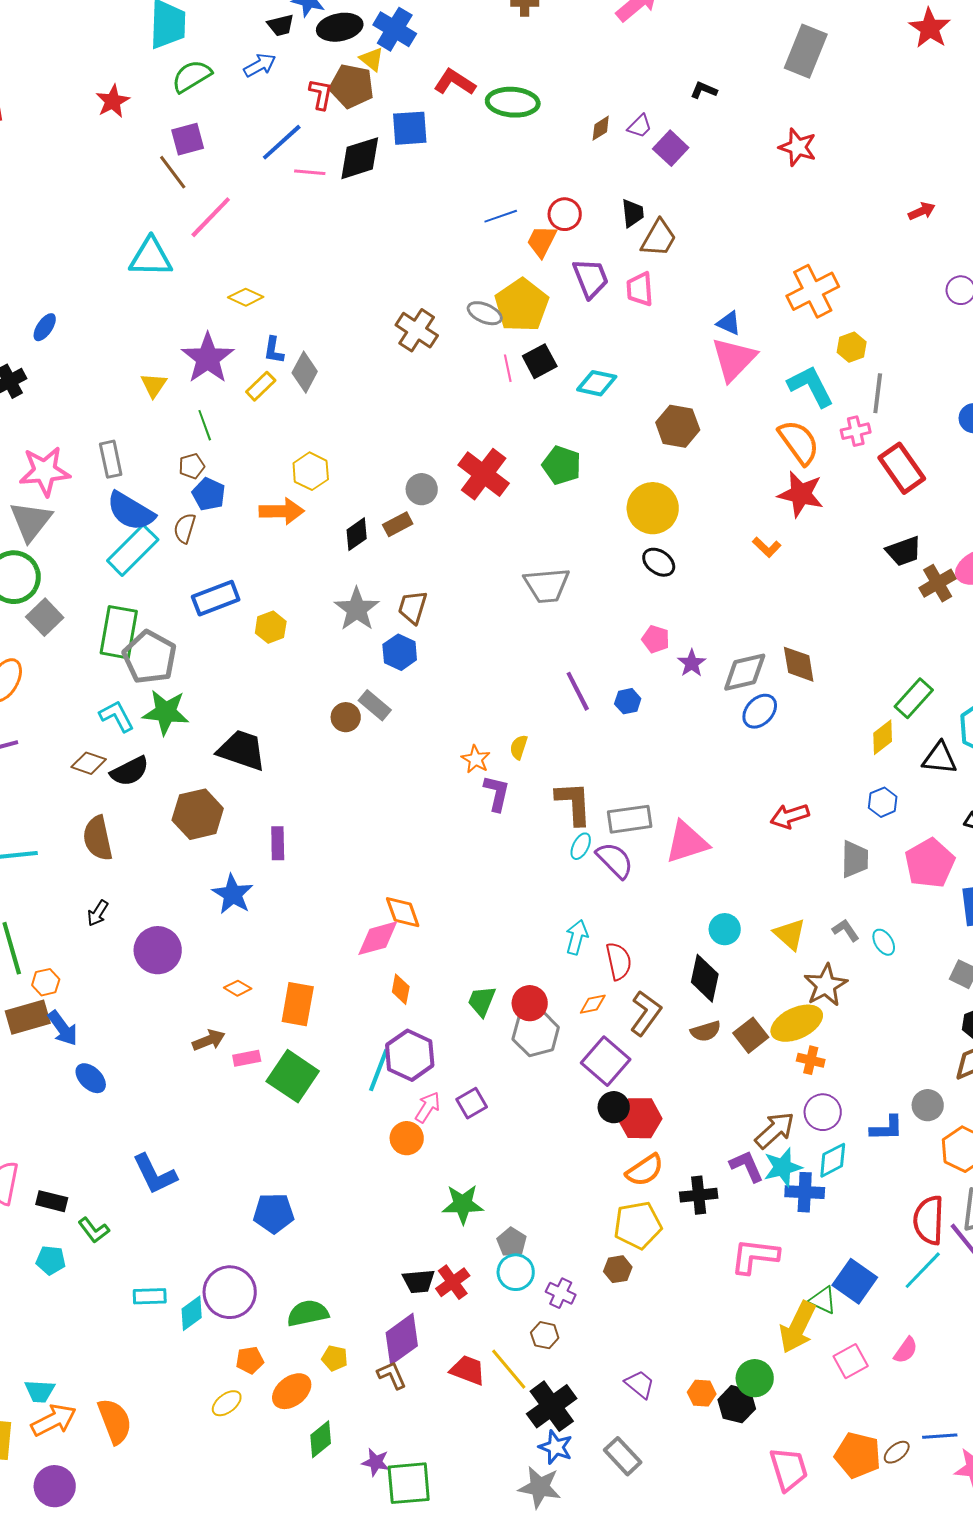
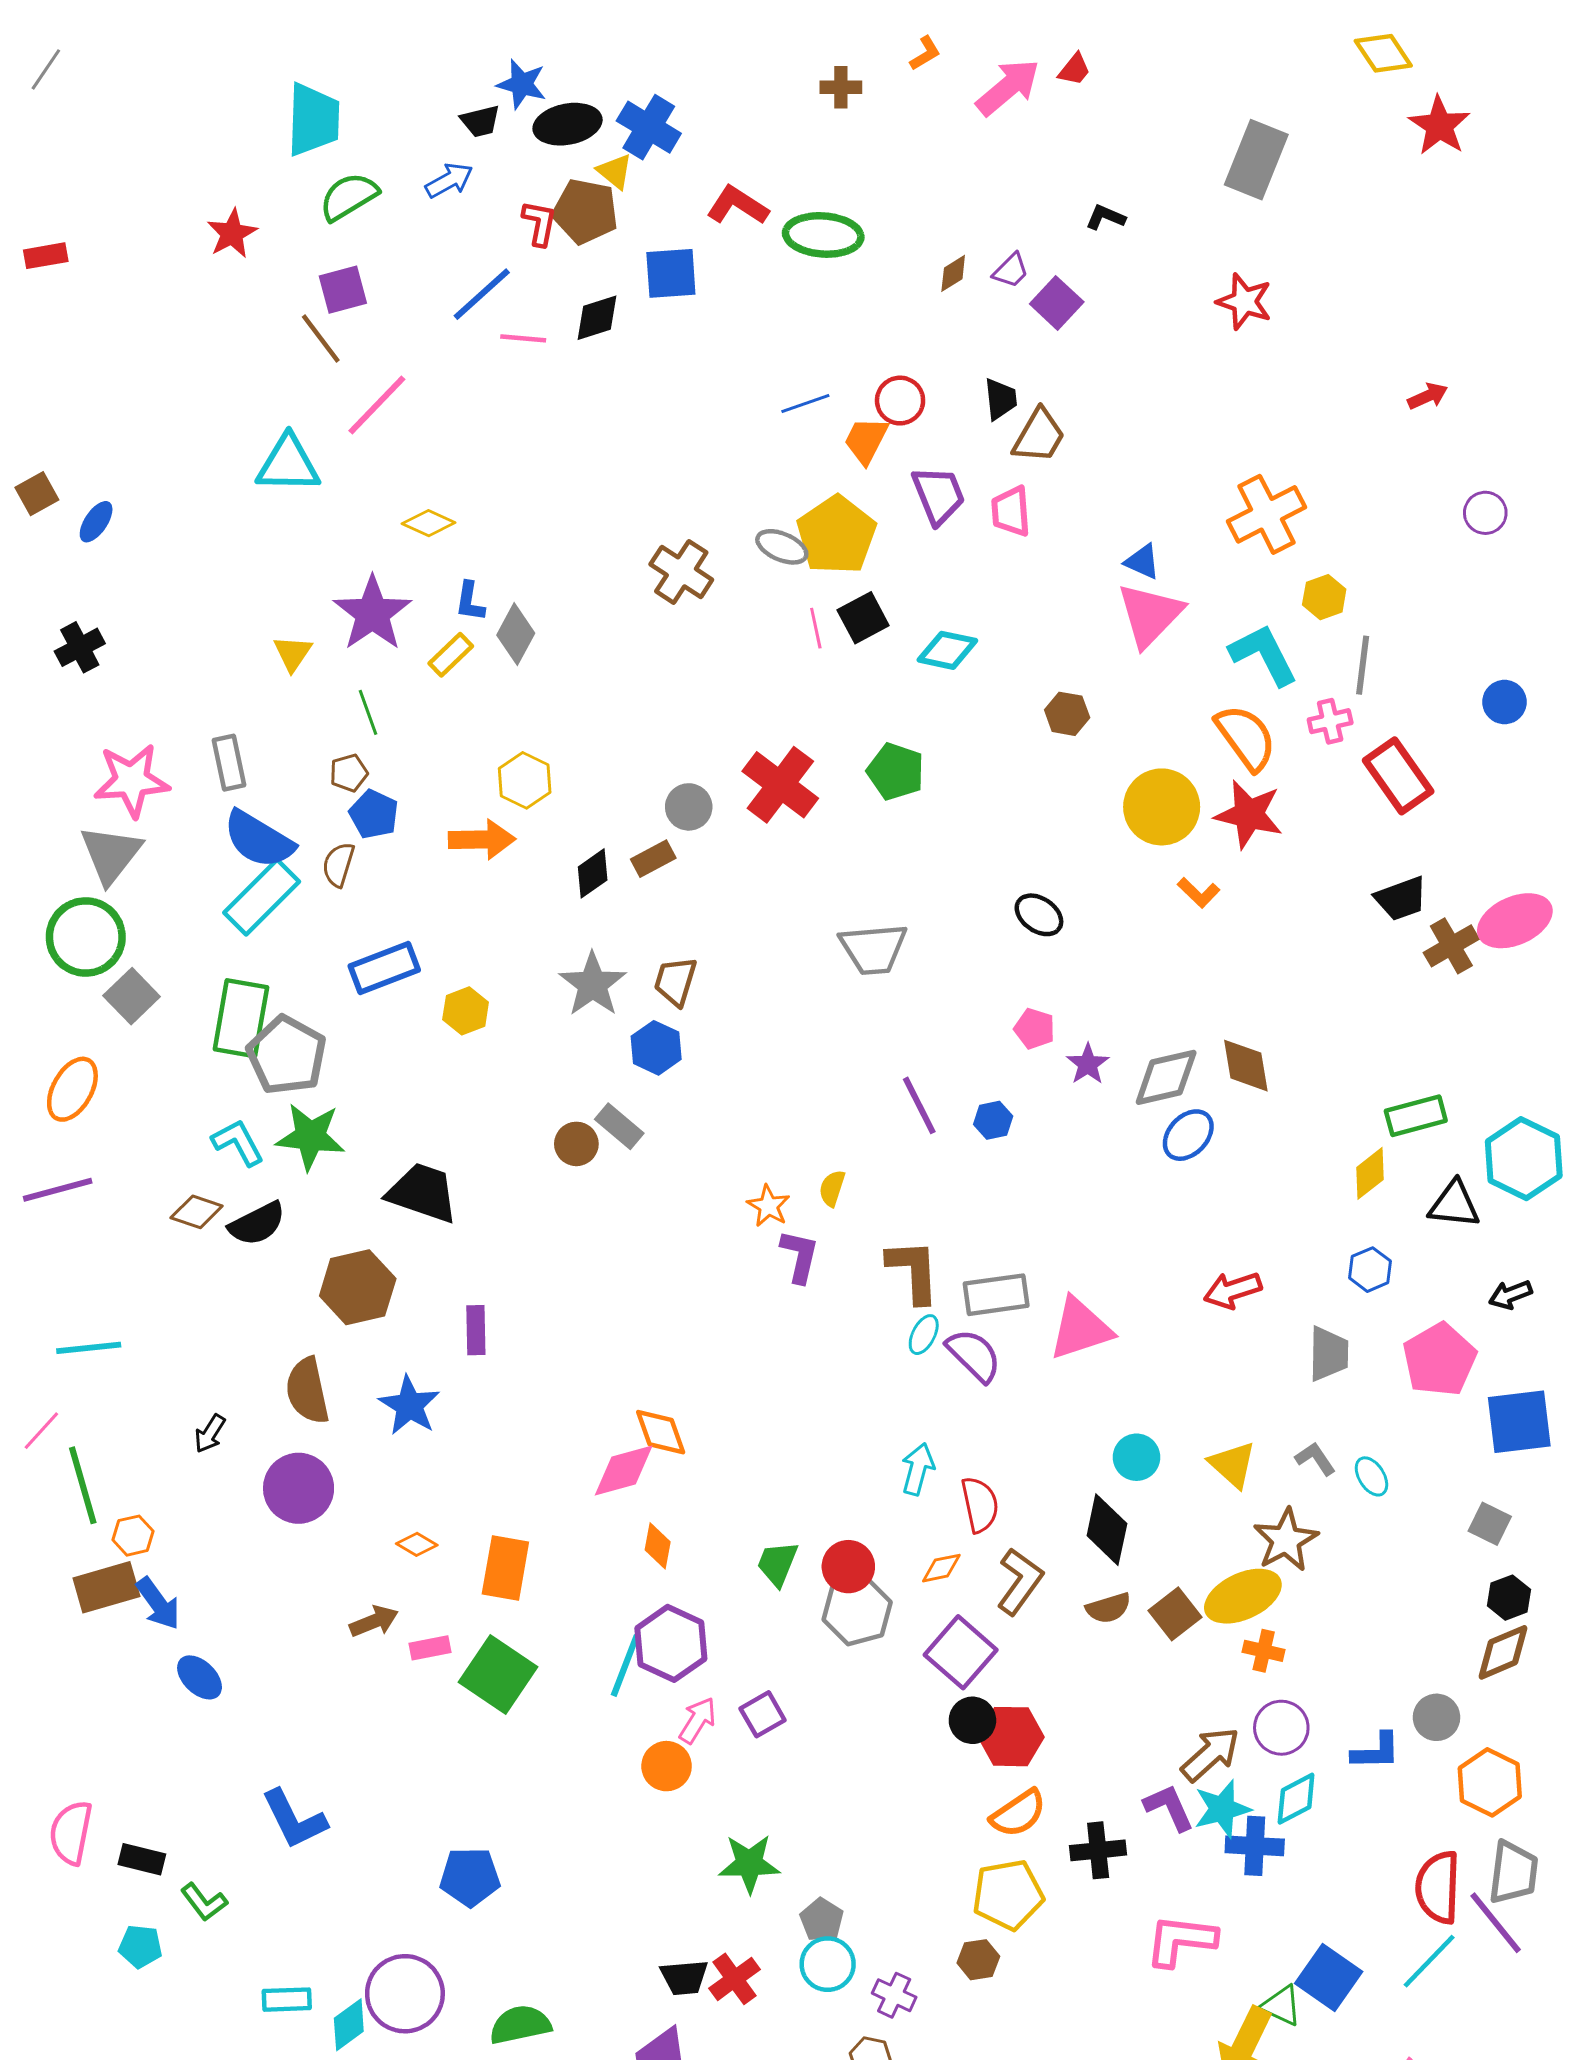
black diamond: (360, 158) -> (597, 318), size x0.7
blue ellipse: (45, 327) -> (96, 522), moved
brown hexagon: (678, 426) -> (1067, 714), size x0.7
yellow circle: (653, 508) -> (1162, 807), moved
green rectangle: (914, 698) -> (1416, 1116), turned 33
brown semicircle: (98, 838) -> (307, 1391), moved

